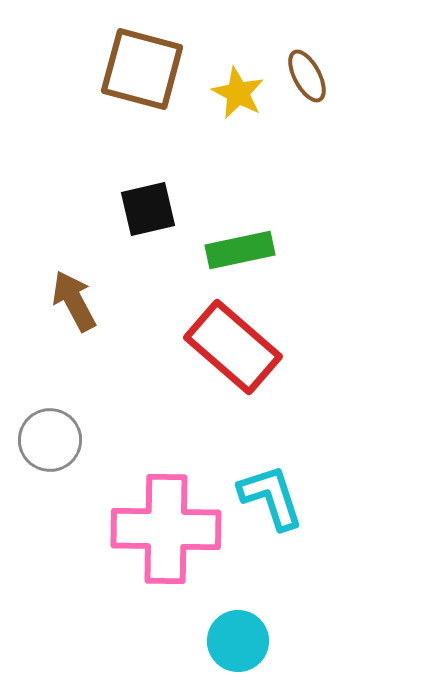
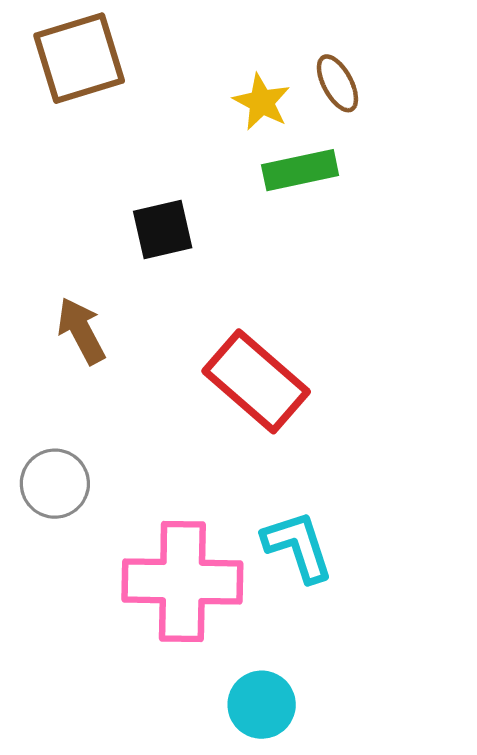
brown square: (142, 69) -> (79, 58), moved, turned -32
green rectangle: (240, 250) -> (300, 170), moved

